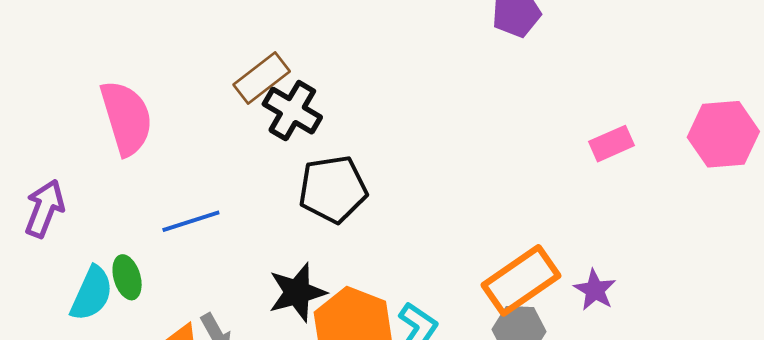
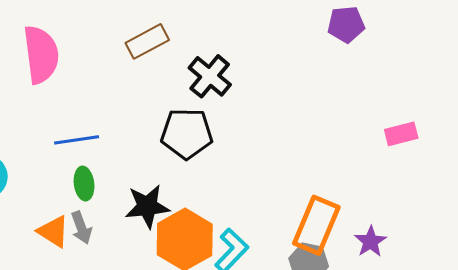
black cross: (292, 111) -> (210, 76), moved
green ellipse: (127, 277) -> (84, 184), moved
orange rectangle: (521, 280) -> (316, 225), turned -42

